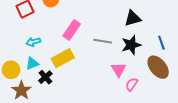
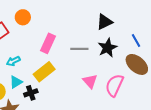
pink triangle: (119, 70) -> (90, 81), moved
black cross: (45, 77) -> (31, 93), turned 32
pink semicircle: (132, 84) -> (114, 85), size x1.6

